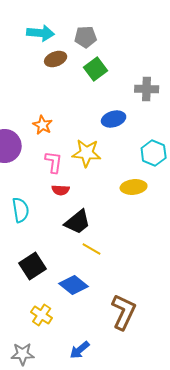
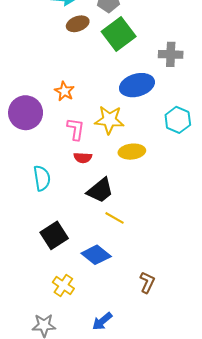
green square: (96, 69) -> (119, 34), size x1.4
blue ellipse: (114, 119) -> (137, 85), size x1.4
yellow ellipse: (134, 187) -> (132, 152), moved
brown L-shape: (124, 312) -> (147, 282), size x0.6

